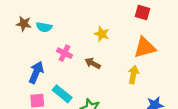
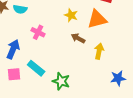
orange triangle: (145, 47) -> (97, 19), moved
brown arrow: (93, 63) -> (78, 38), moved

